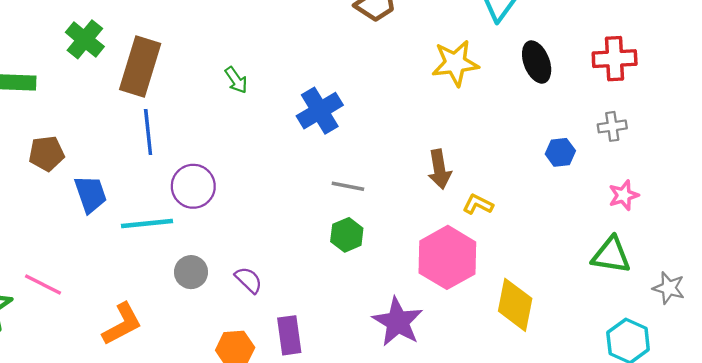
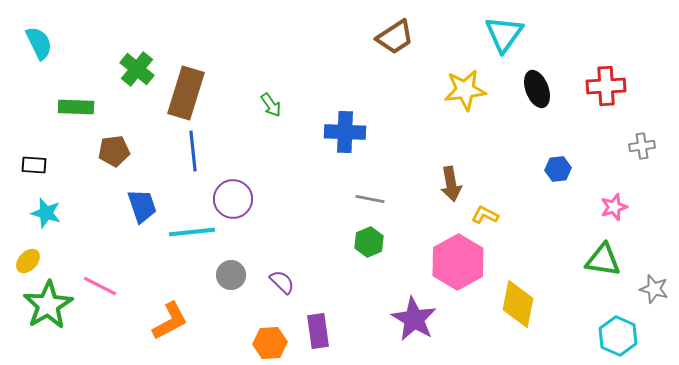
blue cross: (320, 111) -> (345, 132), turned 33
gray cross: (612, 126) -> (642, 146), moved
brown pentagon: (46, 154) -> (114, 151), moved

